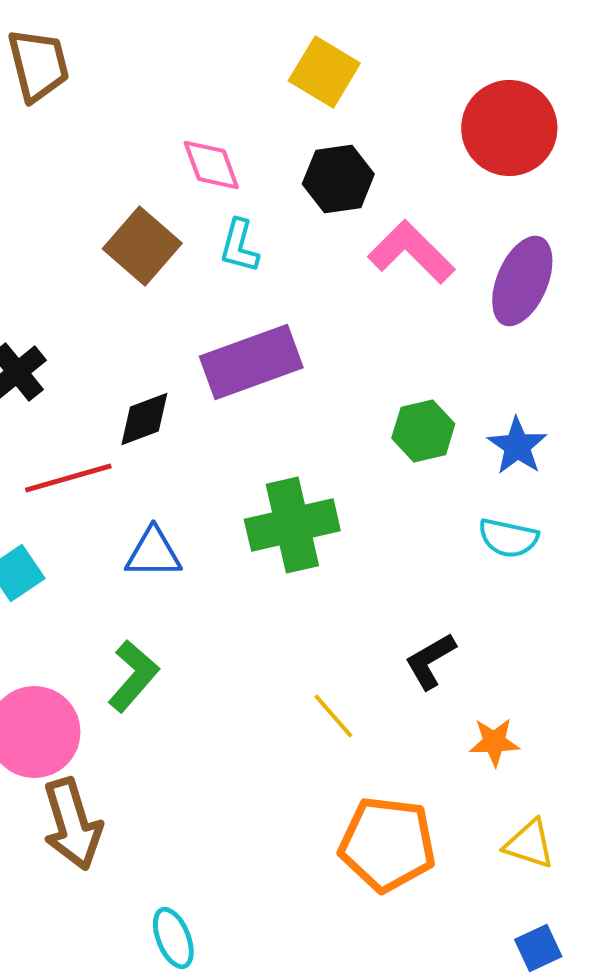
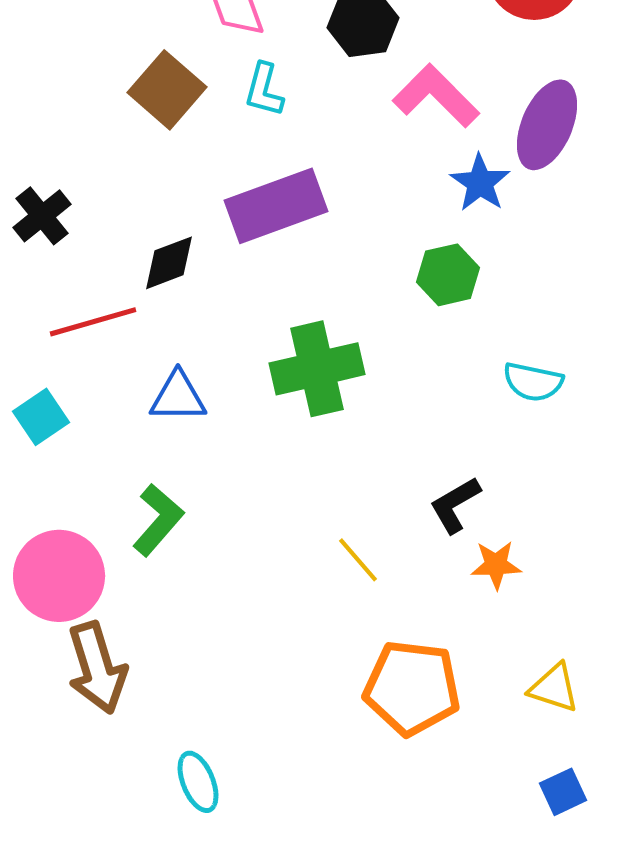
blue star: (517, 446) -> (480, 183), moved
orange star: (494, 742) -> (496, 565), moved

